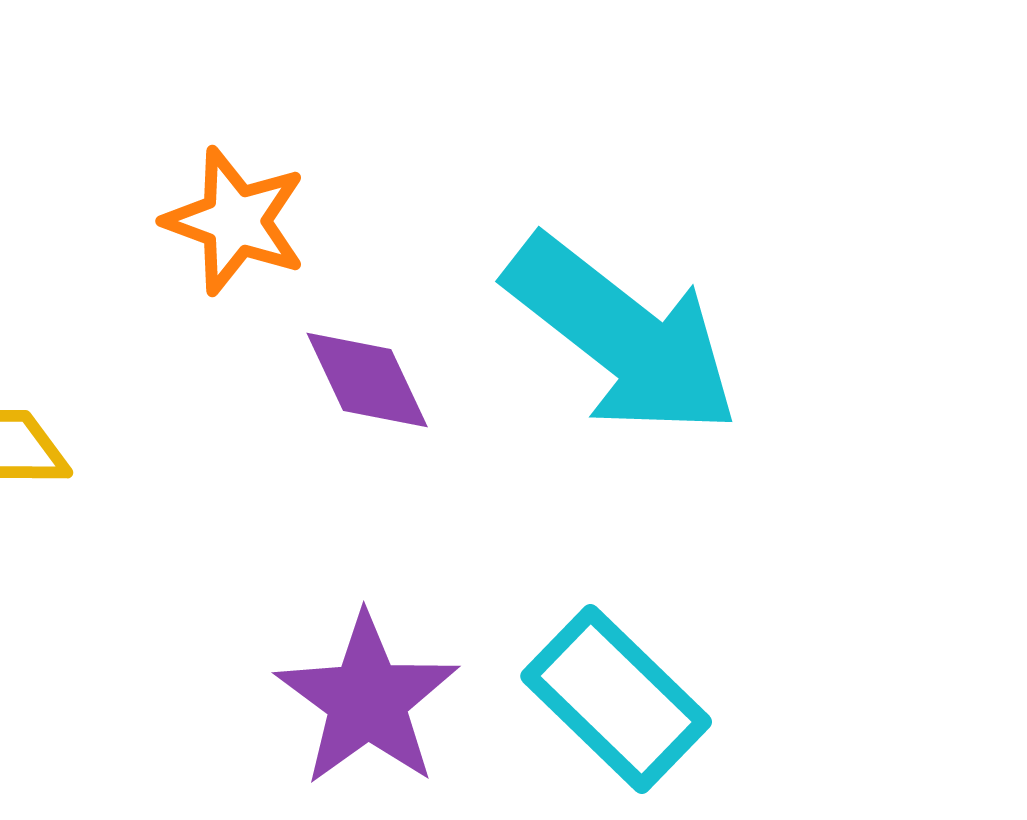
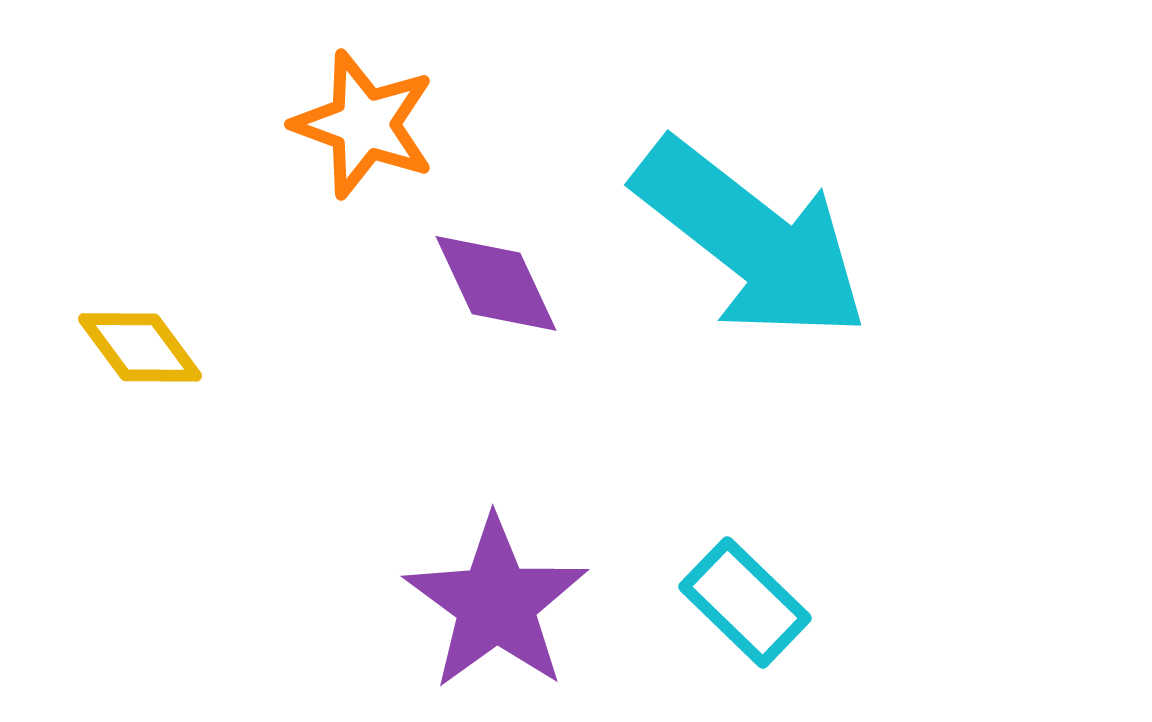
cyan rectangle: (616, 699) -> (745, 602), size x0.7

